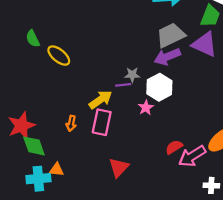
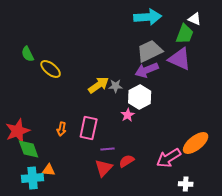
purple line: (123, 85) -> (108, 149), moved
yellow arrow: (101, 100) -> (99, 85), moved
red semicircle: (174, 147) -> (127, 161), moved

